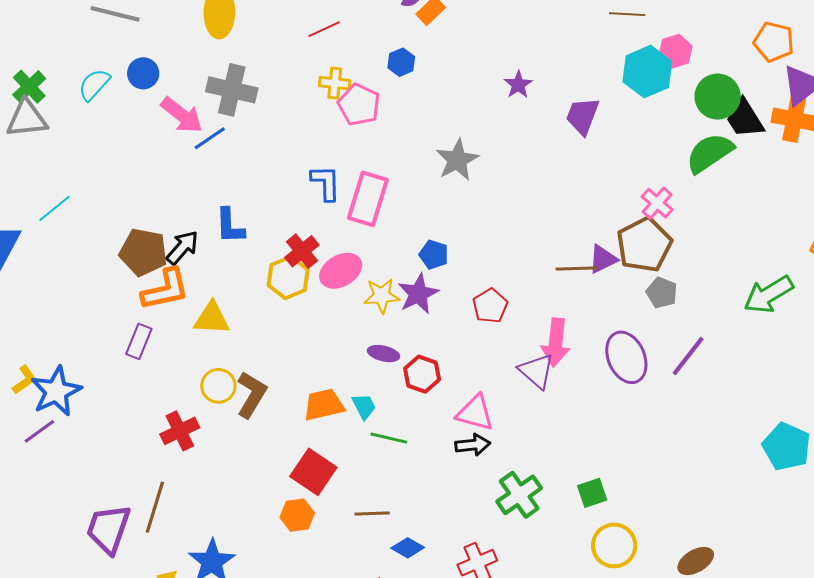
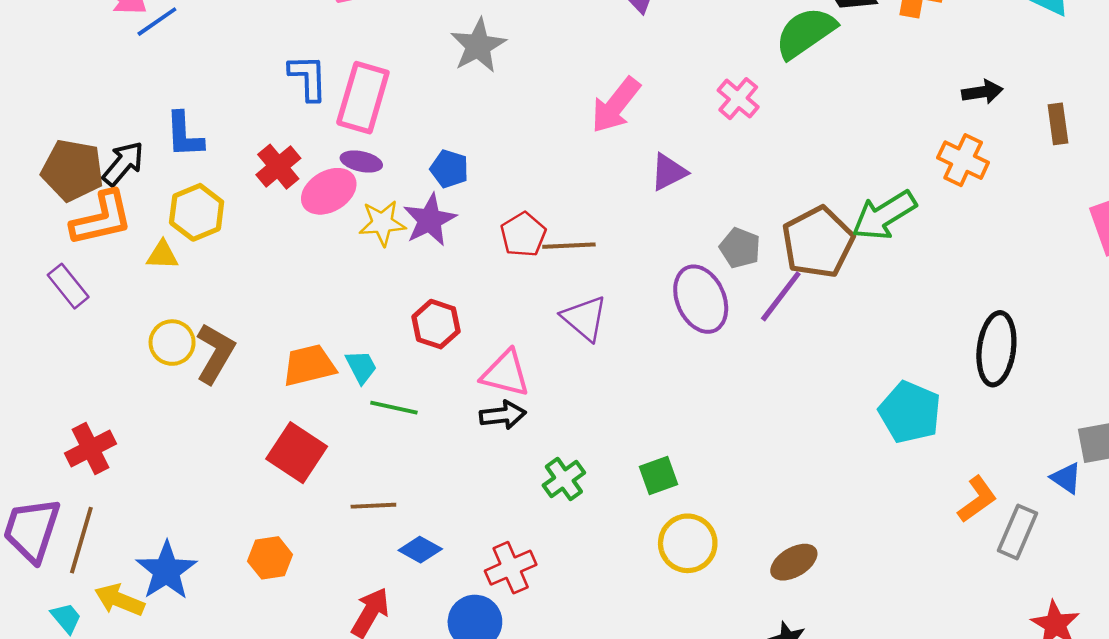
brown pentagon: (644, 245) -> (818, 242), moved
brown line: (576, 269) -> (569, 246), moved
yellow hexagon: (288, 278) -> (197, 212), moved
gray pentagon: (662, 293) -> (740, 248), moved
yellow triangle: (212, 318) -> (162, 255), size x0.7
purple rectangle: (139, 341) -> (68, 286), turned -60
pink arrow: (556, 342) -> (616, 105), moved, turned 33
purple ellipse: (384, 354) -> (361, 161), moved
red cross: (180, 431) -> (90, 448), moved
green cross: (519, 495) -> (564, 479), size x0.7
brown line: (155, 507) -> (81, 540), moved
orange hexagon: (297, 515) -> (270, 558), moved

